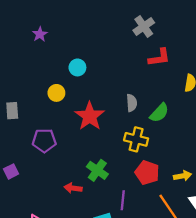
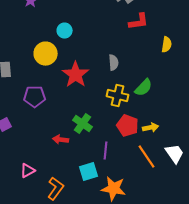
yellow circle: (56, 93) -> (46, 54), size x1.5
green semicircle: (159, 113) -> (144, 88), moved
yellow arrow: (183, 176) -> (151, 128), moved

